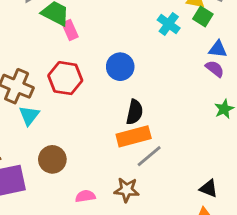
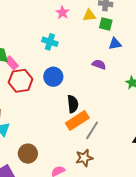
green square: (203, 17) -> (106, 24), moved
cyan cross: (169, 24) -> (50, 42), moved
purple semicircle: (215, 69) -> (99, 64), moved
red hexagon: (65, 78) -> (21, 81), moved

